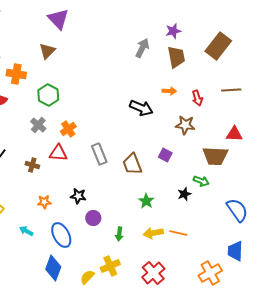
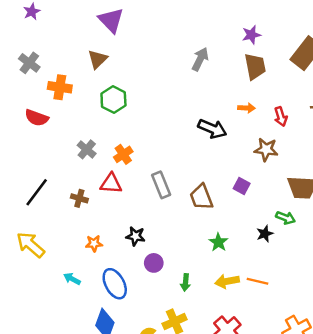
gray arrow: (142, 48) -> (200, 59), moved
green hexagon: (48, 95) -> (113, 99), moved

